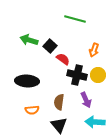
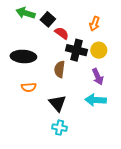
purple arrow: (86, 100) -> (98, 77), moved
brown semicircle: (59, 102) -> (60, 69), moved

